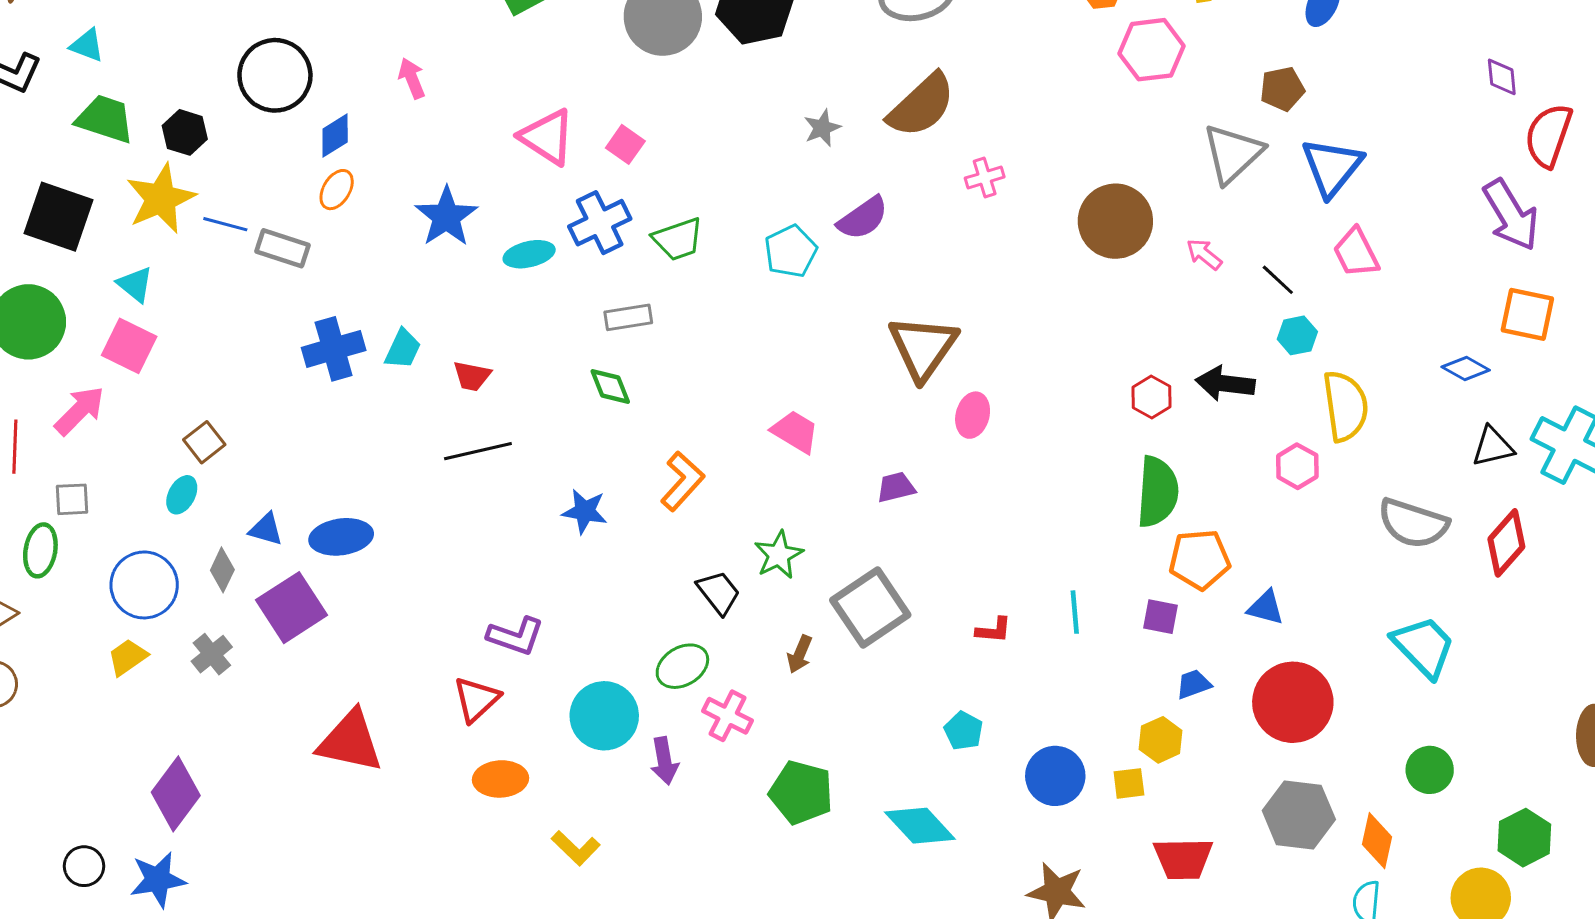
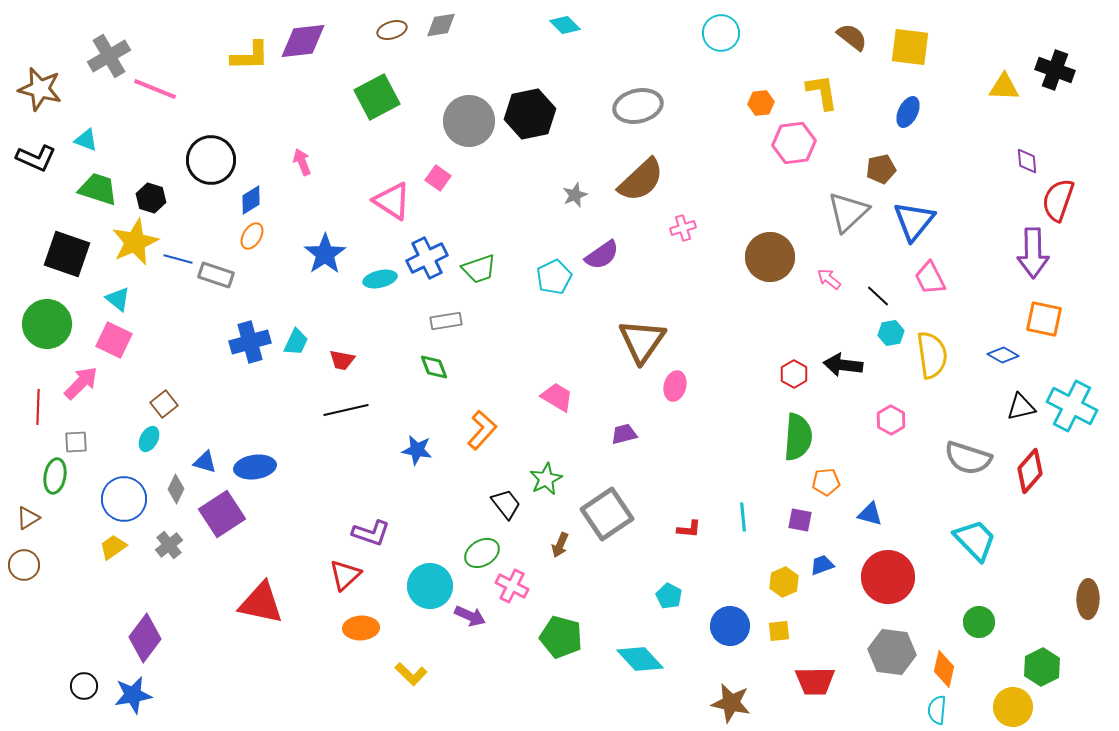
pink square: (625, 144) -> (438, 178), moved
purple arrow: (1511, 215) -> (1033, 253), turned 30
yellow semicircle: (1345, 406) -> (932, 355), moved
orange pentagon: (1200, 559) -> (826, 482), size x0.7
yellow hexagon: (1161, 740) -> (784, 582), moved
purple arrow: (664, 761) -> (470, 616), turned -56

